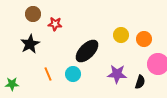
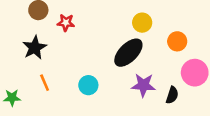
yellow circle: (121, 35) -> (142, 23), moved
black ellipse: (87, 51) -> (128, 53), moved
orange line: (48, 74) -> (45, 83), moved

